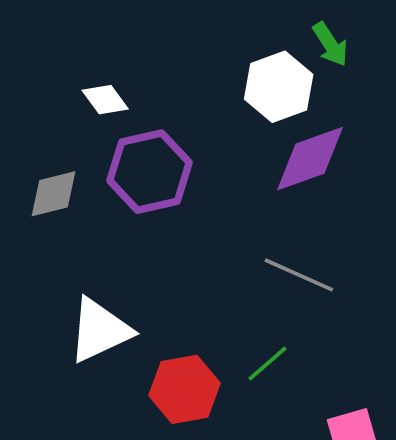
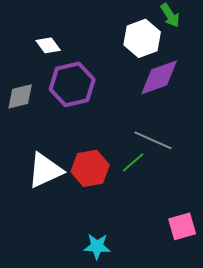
green line: (268, 363) -> (133, 162), moved
red hexagon: (185, 389) -> (90, 168), moved

